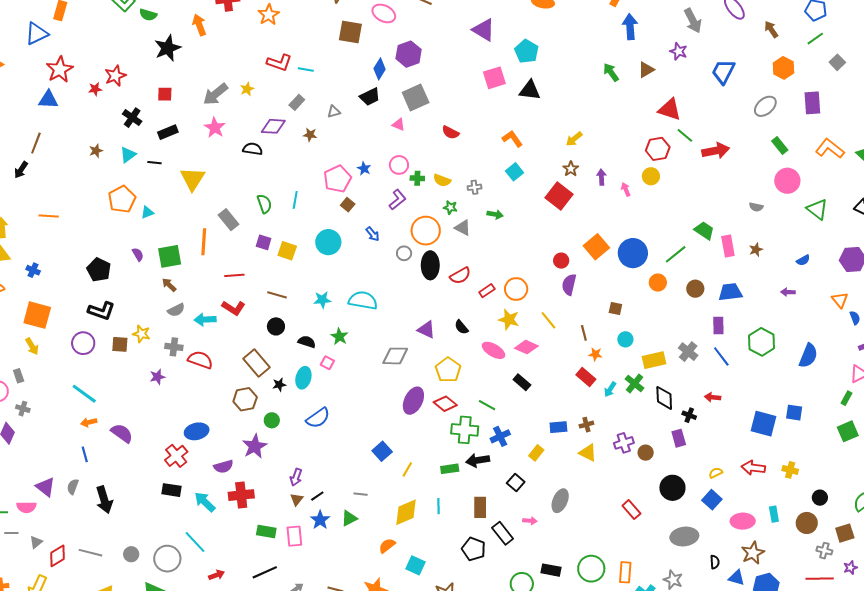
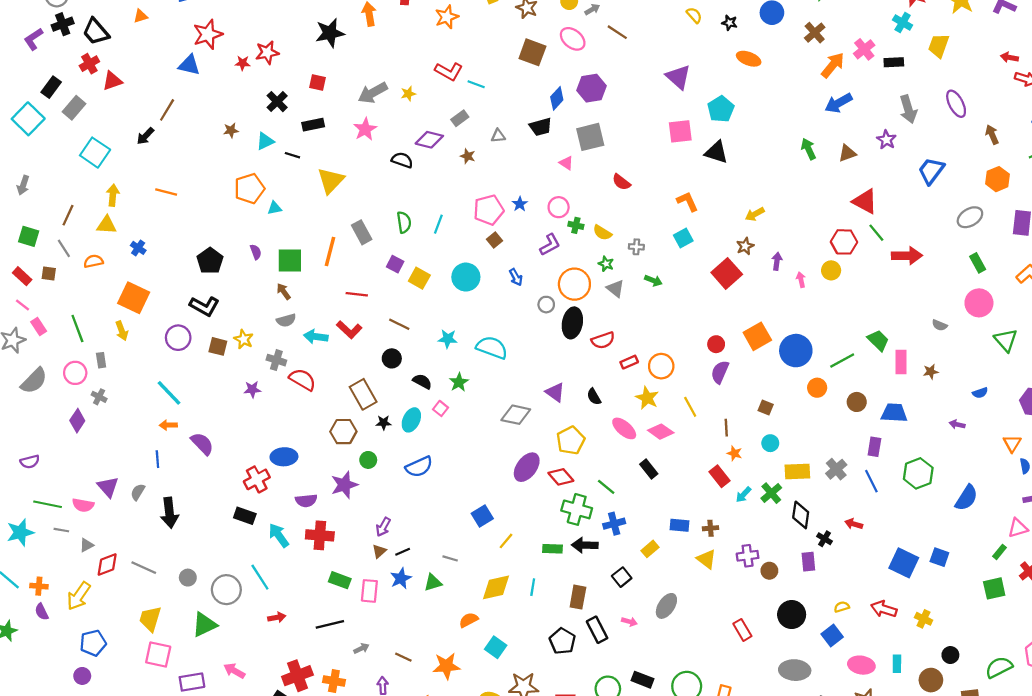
blue arrow: (630, 27) -> (839, 103), turned -125

